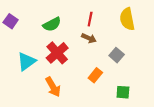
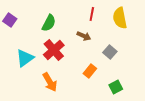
red line: (90, 19) -> (92, 14), moved
green semicircle: (52, 24) -> (49, 23), turned -36
green square: (123, 92) -> (116, 87), turned -32

